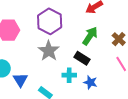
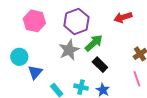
green arrow: (90, 36) -> (94, 43), moved
cyan cross: (69, 75) -> (81, 87), moved

